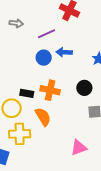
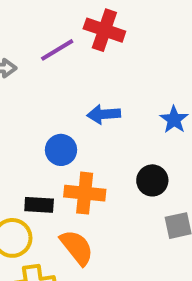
purple line: (46, 34) -> (57, 50), moved
blue circle: (44, 58) -> (61, 150), moved

